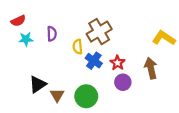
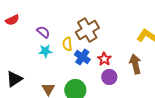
purple semicircle: (52, 34) -> (43, 32), turned -48
cyan star: (26, 39) -> (45, 51), moved
black triangle: (38, 84) -> (14, 79), moved

